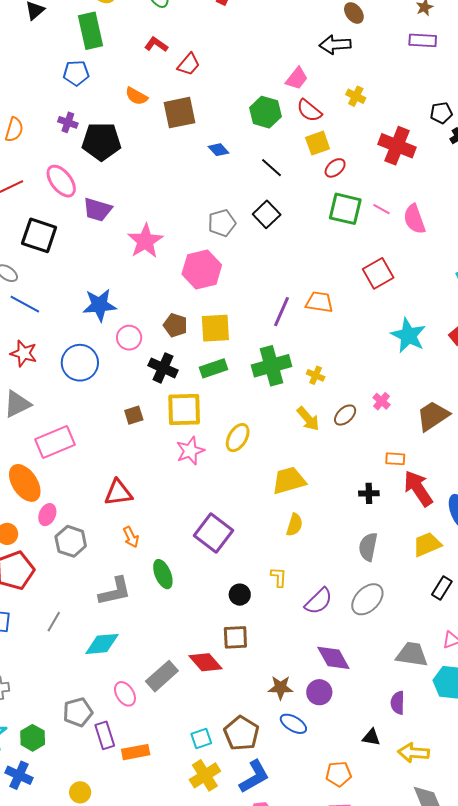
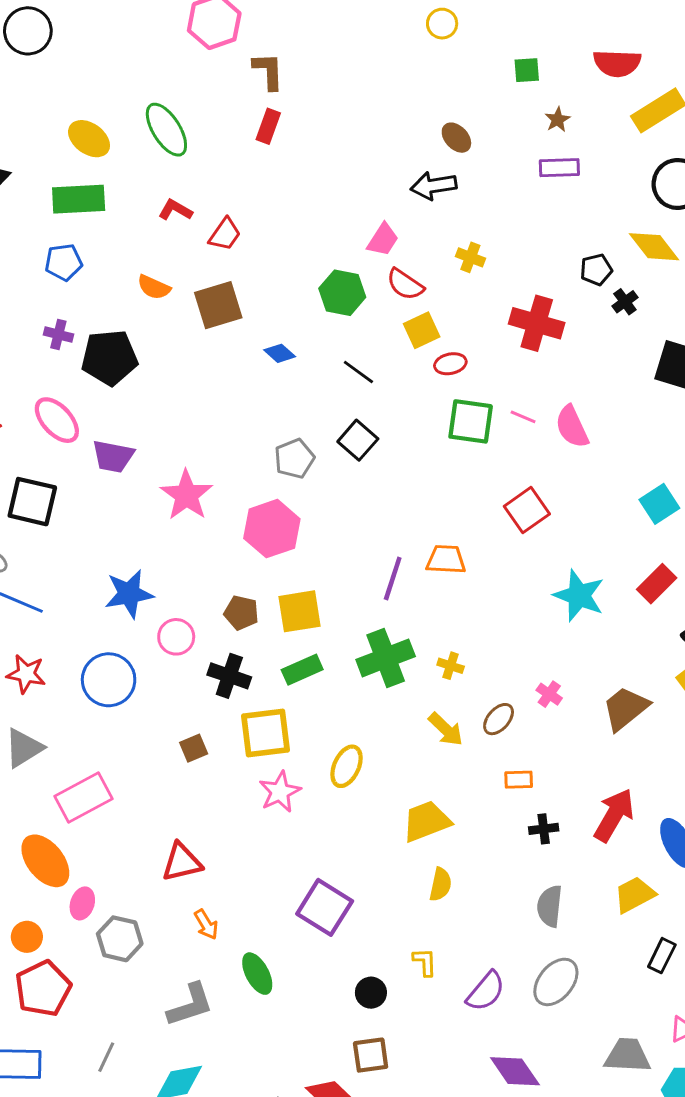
green rectangle: (90, 31) -> (79, 199), turned -75
red ellipse: (335, 168) -> (450, 364), turned 35
orange rectangle: (395, 459) -> (519, 780), moved
red arrow: (418, 488) -> (614, 815), turned 69

